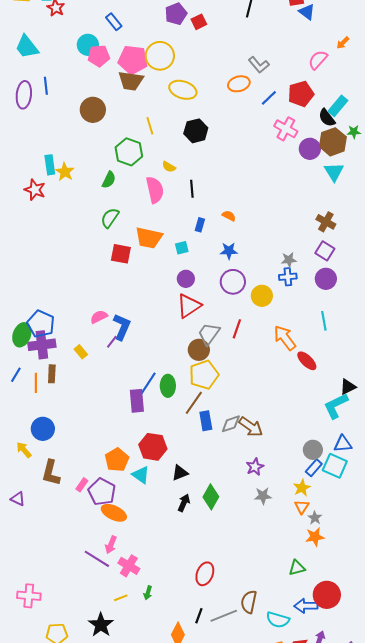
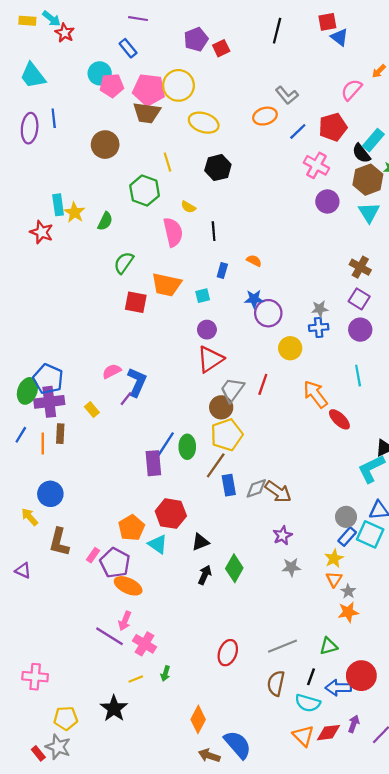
purple circle: (310, 149) -> (327, 201), moved
green semicircle: (109, 180) -> (105, 221), moved
purple circle: (233, 282) -> (268, 313), moved
black line: (199, 616) -> (311, 677), moved
gray line: (224, 616) -> (283, 646), moved

